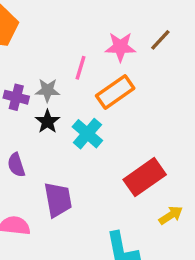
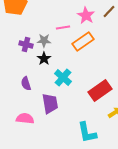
pink star: (120, 47) -> (86, 16), turned 30
pink line: (80, 68) -> (63, 28), turned 64
cyan cross: (87, 134) -> (63, 78), moved

